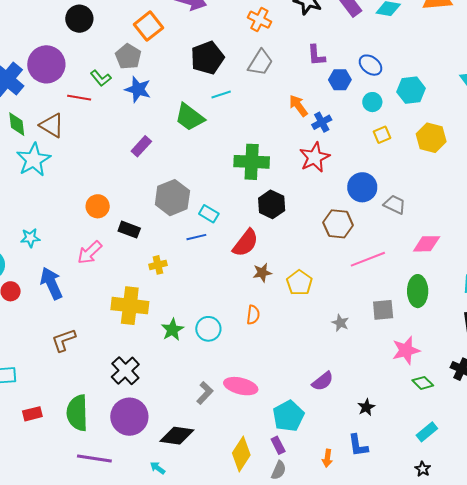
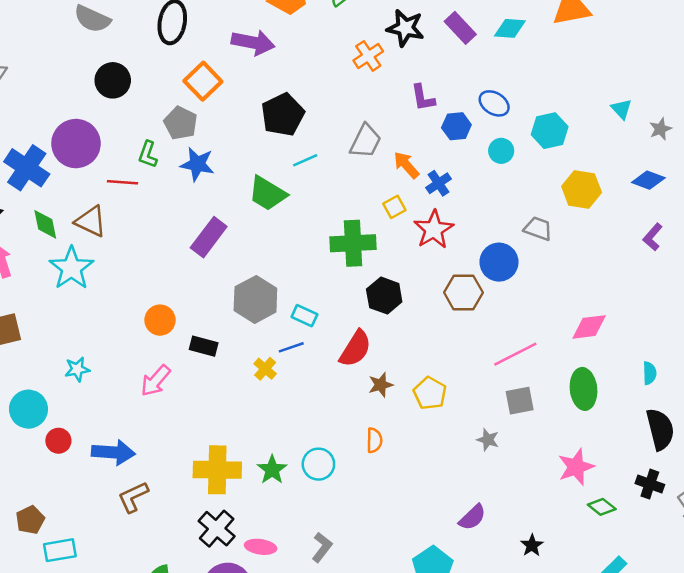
orange cross: (259, 20) -> (368, 56), moved, turned 35
gray trapezoid: (260, 63) -> (366, 141), moved
green L-shape: (101, 78) -> (148, 154), turned 65
yellow square: (382, 135) -> (394, 207), moved
purple rectangle: (141, 146) -> (209, 237), size x1.4
gray trapezoid: (395, 205) -> (538, 229), moved
brown hexagon: (338, 224) -> (463, 292), moved
yellow cross: (158, 265) -> (265, 369), moved, turned -30
blue arrow: (51, 283) -> (113, 452), moved, turned 124
yellow cross: (130, 306) -> (217, 470), moved
gray square: (383, 310) -> (520, 401), moved
pink ellipse: (241, 386) -> (261, 547), moved, size x0.7

